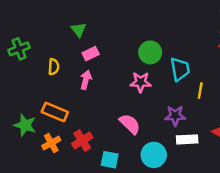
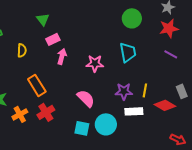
green circle: (150, 52) -> (132, 18), moved
pink arrow: (86, 80) -> (62, 56), moved
yellow line: (200, 91) -> (145, 90), moved
orange rectangle: (55, 112) -> (37, 85), moved, turned 35
cyan square: (110, 160) -> (82, 128), moved

